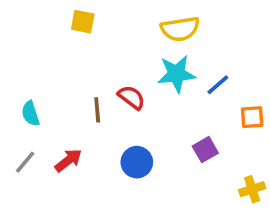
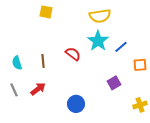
cyan star: (176, 74) -> (98, 41), turned -30
brown line: (97, 110) -> (43, 61), moved
gray line: (25, 162) -> (14, 90), turned -64
blue circle: (137, 162) -> (76, 104), moved

